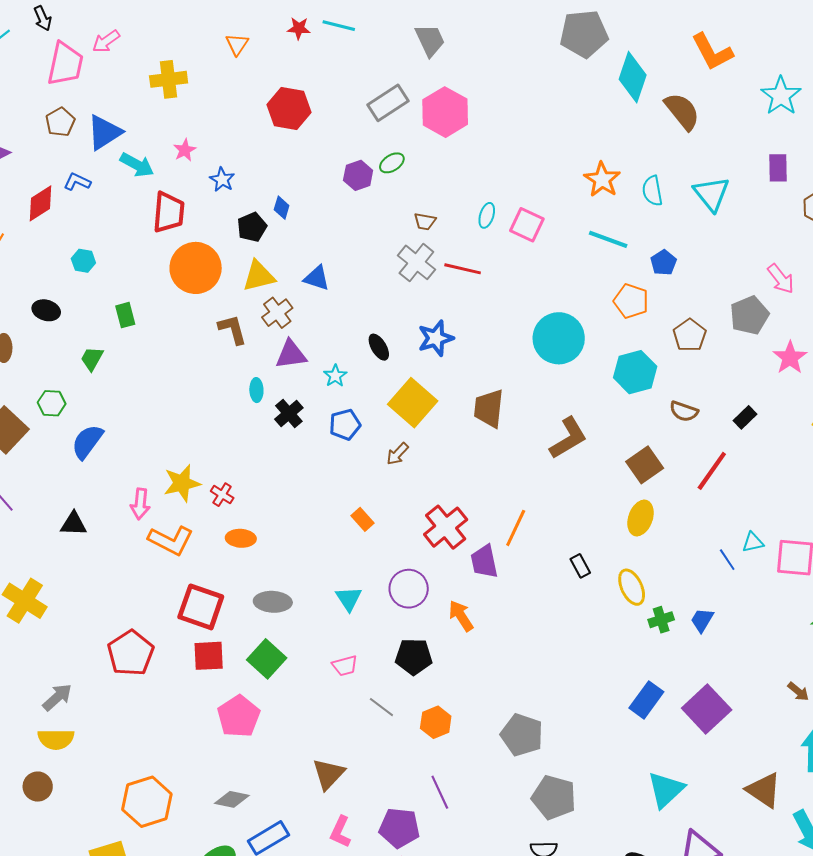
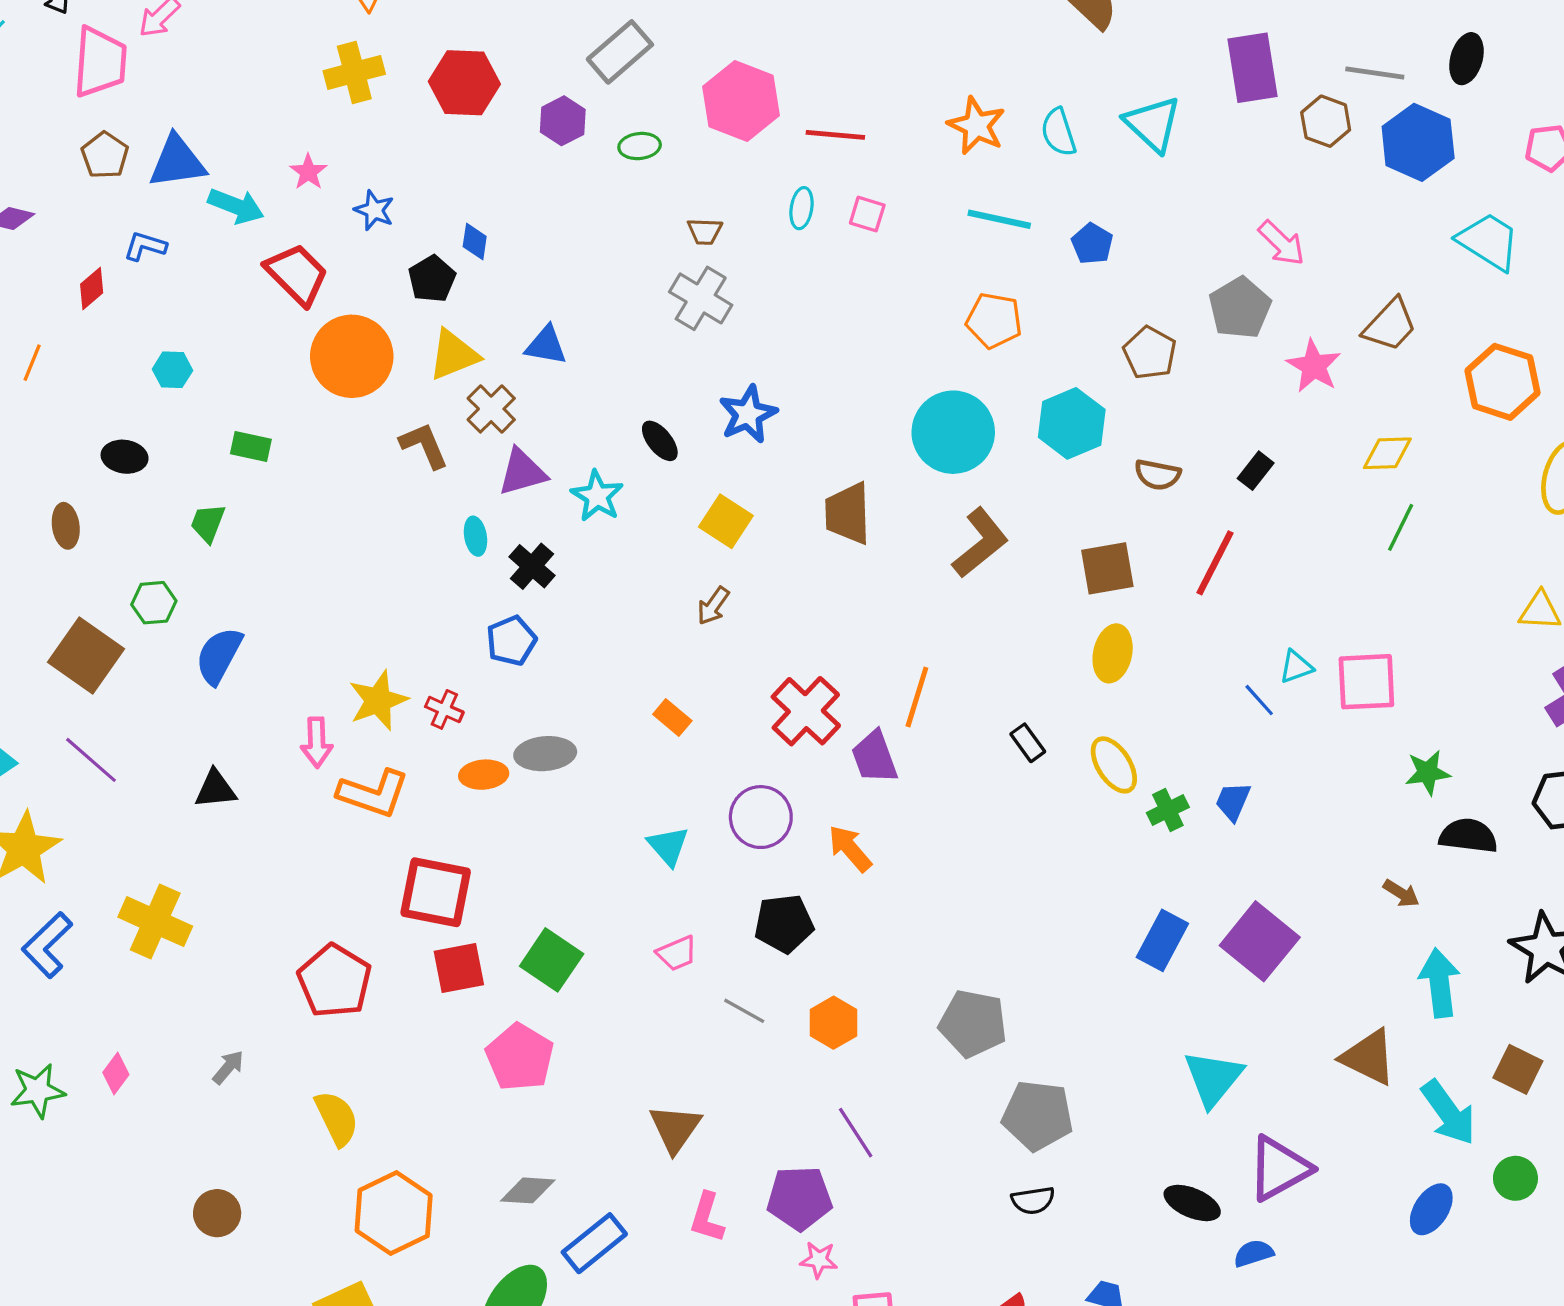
yellow cross: (169, 79) -> (354, 72), moved
pink hexagon: (445, 112) -> (741, 101), moved
blue triangle: (104, 132) -> (177, 162), turned 33
green ellipse: (392, 163) -> (640, 146), turned 35
purple rectangle: (778, 168) -> (1253, 68), size x1.5
purple hexagon: (358, 175) -> (563, 121), moved
red diamond: (40, 203) -> (92, 288), size x0.7
red trapezoid: (169, 212) -> (297, 274), turned -42
pink square: (527, 225) -> (867, 214), size x0.7
red line: (463, 269) -> (835, 135), moved
orange pentagon: (631, 301) -> (994, 321), moved
green rectangle: (125, 315) -> (251, 447), turned -55
cyan circle: (559, 338) -> (953, 432), moved
cyan star: (335, 376) -> (597, 496), size x1.4
yellow square: (413, 403) -> (726, 521), size x0.7
blue pentagon: (345, 425) -> (511, 641), moved
brown square: (645, 465) -> (1107, 568), turned 33
gray ellipse: (273, 602) -> (545, 754), moved
gray arrow: (57, 697) -> (228, 1067), size x0.7
yellow semicircle: (56, 739) -> (337, 1118), moved, turned -108

